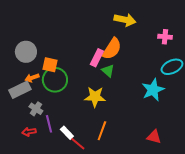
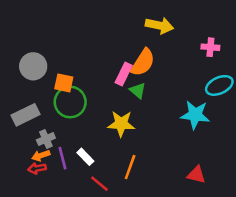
orange arrow: (32, 78) -> (41, 156), moved
cyan star: (153, 90) -> (195, 115), turned 30
gray cross: (36, 109) -> (46, 139), turned 32
white rectangle: (67, 133) -> (85, 157), moved

